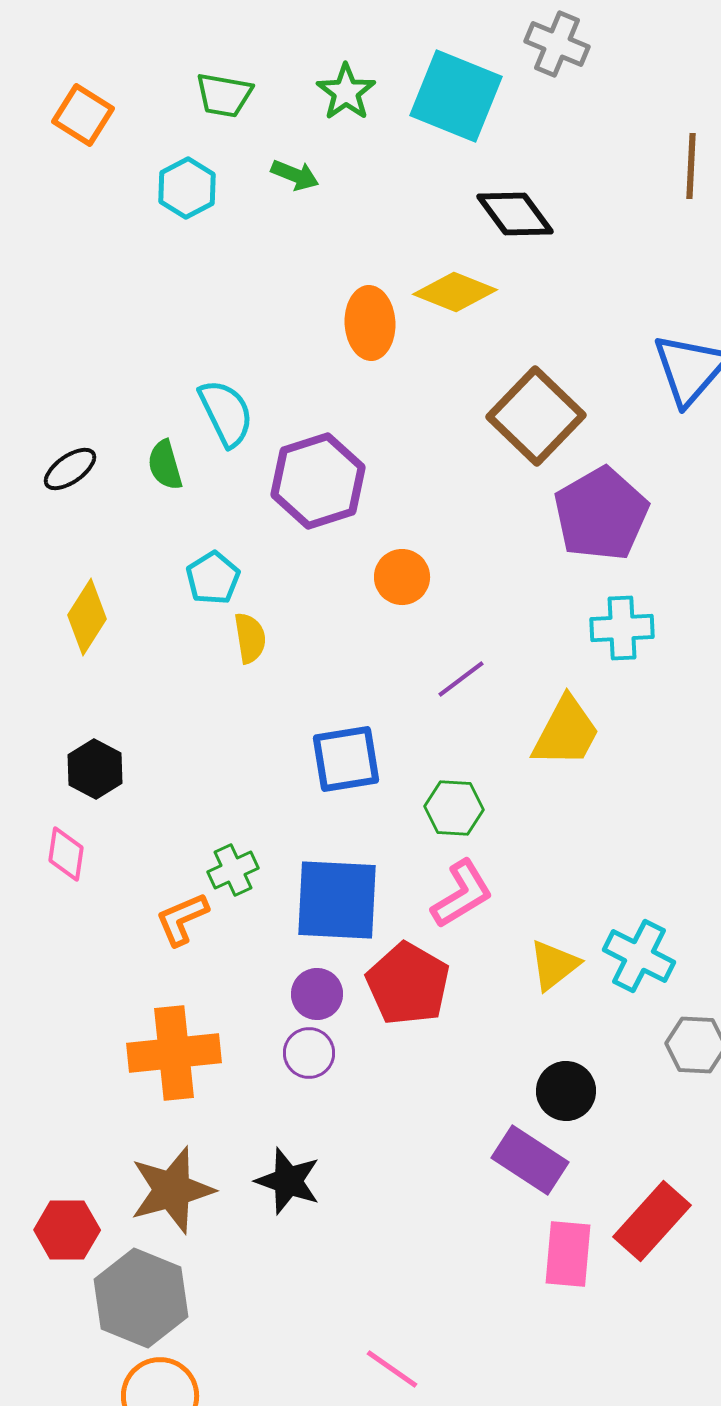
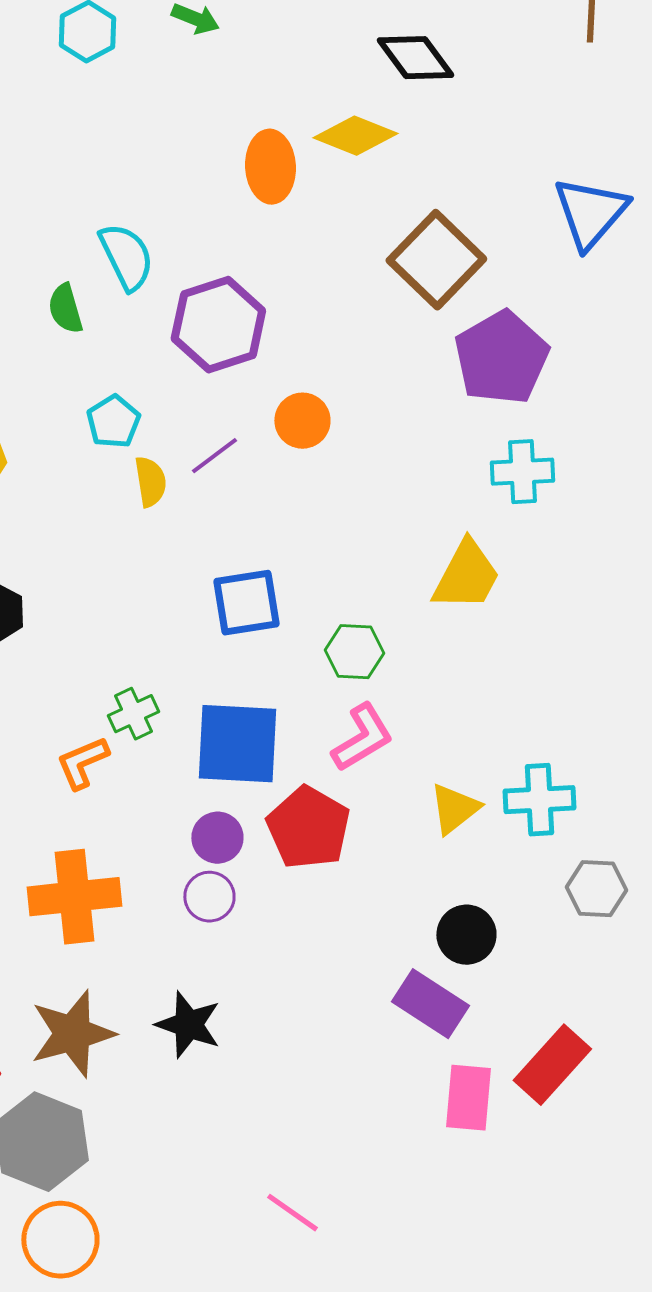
purple line: (461, 679) -> (214, 456), moved
cyan cross: (639, 956) -> (539, 800), turned -30

